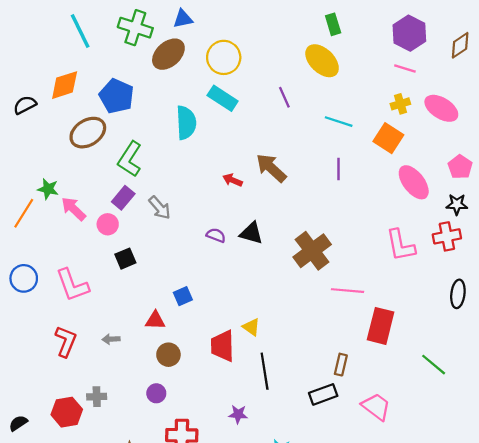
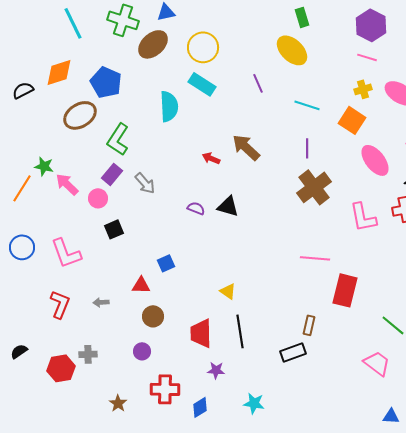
brown cross: (312, 251) -> (314, 187), moved
red trapezoid: (223, 346) -> (201, 333), moved
pink trapezoid: (376, 407) -> (377, 363), moved
black semicircle: (18, 423) -> (19, 351), moved

